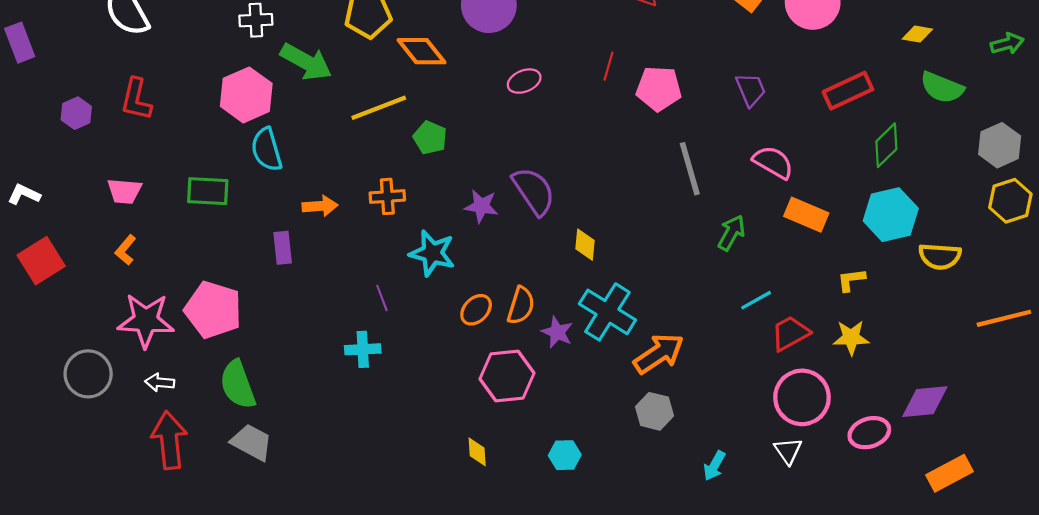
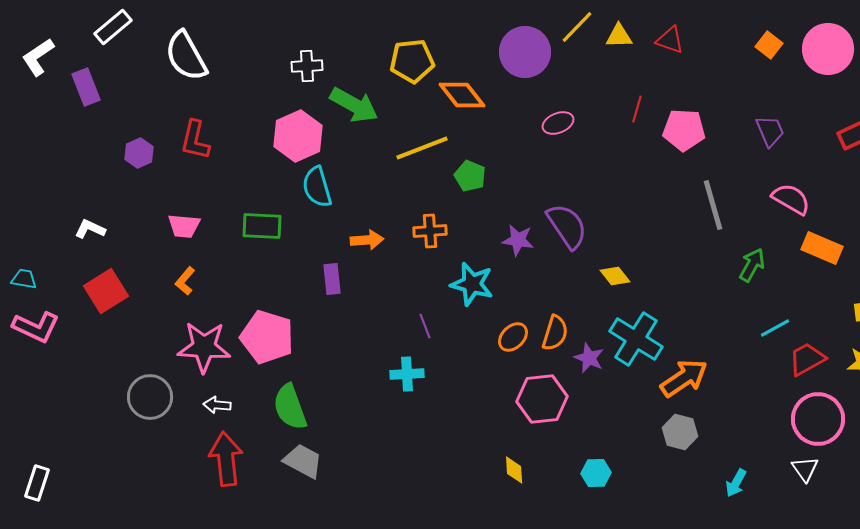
yellow diamond: (585, 245) -> (615, 276), turned -44

